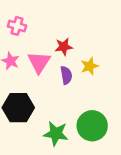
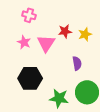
yellow star: (90, 66) -> (85, 34), moved
purple semicircle: (66, 75) -> (77, 63), moved

